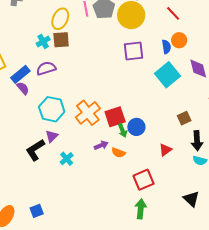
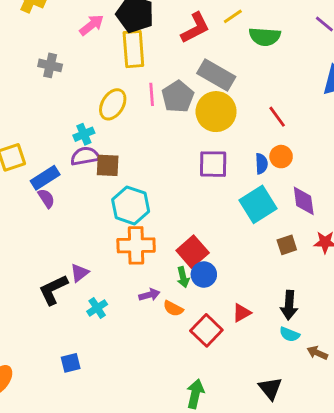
brown square: (61, 40) -> (108, 165), moved
purple semicircle: (46, 68) -> (85, 156), moved
cyan hexagon: (52, 109) -> (131, 205), moved
orange cross: (88, 113) -> (136, 245), turned 30
red square: (115, 117) -> (193, 252), moved, turned -30
brown square: (184, 118) -> (287, 245), moved
red square: (143, 180) -> (206, 330), moved, turned -30
blue square: (37, 211) -> (71, 363), moved

